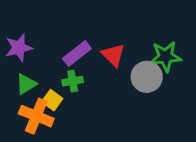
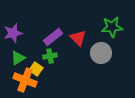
green star: (166, 56) -> (112, 27), moved

